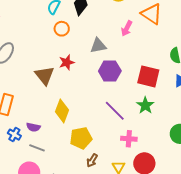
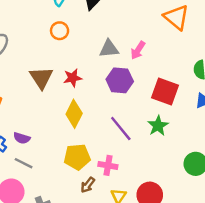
pink arrow: (127, 28) -> (138, 50), moved
orange circle: (62, 29) -> (60, 31), moved
red star: (67, 62) -> (73, 78), moved
yellow diamond: (62, 111) -> (74, 114), moved
pink cross: (129, 139) -> (108, 165), moved

